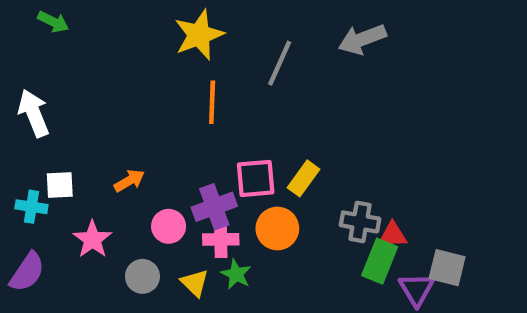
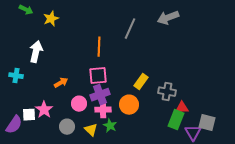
yellow star: (199, 35) -> (51, 19), moved, size x0.7
white arrow: (34, 113) -> (36, 52), moved, turned 35
pink square: (256, 178) -> (98, 76), moved
white square: (60, 185) -> (29, 115), moved
cyan cross: (31, 207) -> (16, 76), moved
gray cross: (360, 222) -> (167, 92), moved

